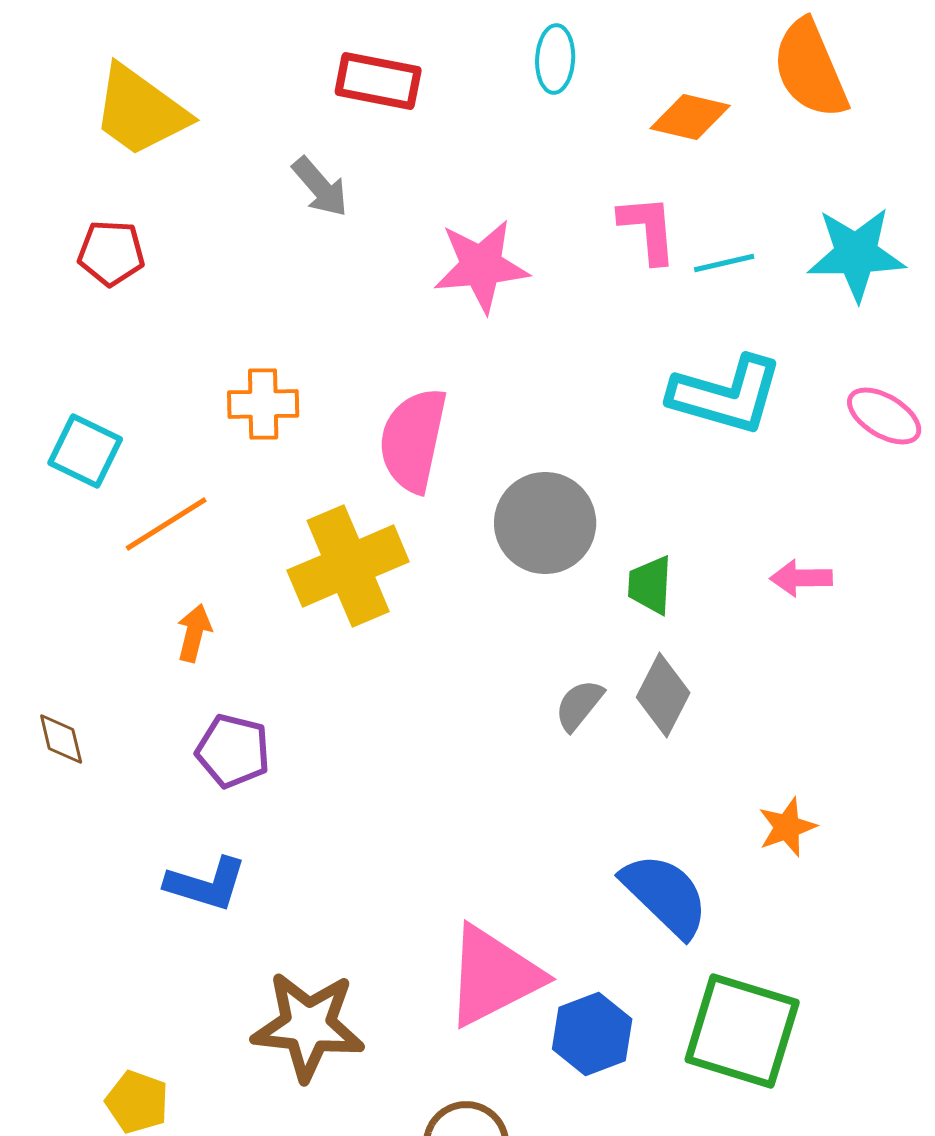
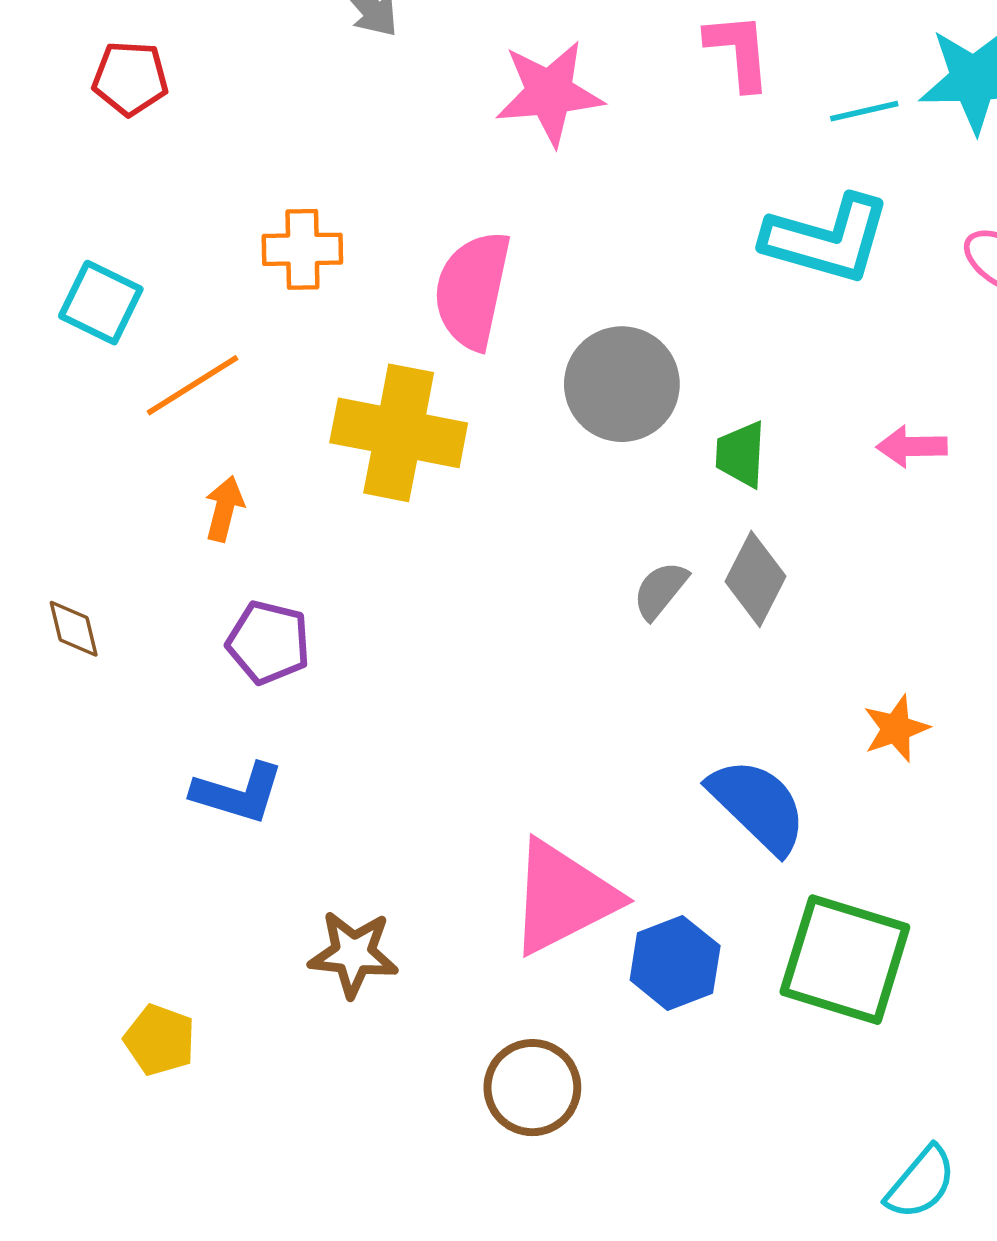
cyan line: (724, 263) -> (864, 111), moved
yellow cross: (348, 566) -> (399, 433), turned 34
brown star: (308, 1026) -> (353, 954), size x0.7

